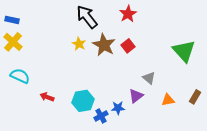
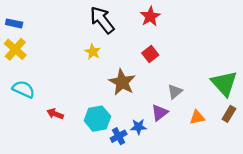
brown star: (104, 45) -> (122, 82), moved
green triangle: (184, 51) -> (224, 83), moved
gray triangle: (149, 78) -> (175, 92), turned 40

